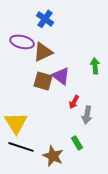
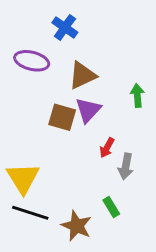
brown triangle: (43, 52) -> (82, 75), moved
purple triangle: (61, 76) -> (88, 110), turned 36

